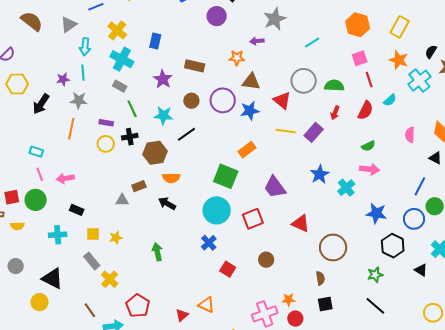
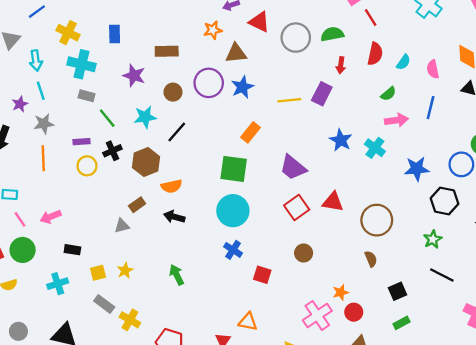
red triangle: (282, 100) -> (259, 22), moved
cyan semicircle: (390, 100) -> (403, 62), moved
blue line: (420, 186) -> (431, 108), moved
red square: (253, 219) -> (297, 207), moved
black square: (325, 304) -> (398, 291), moved

